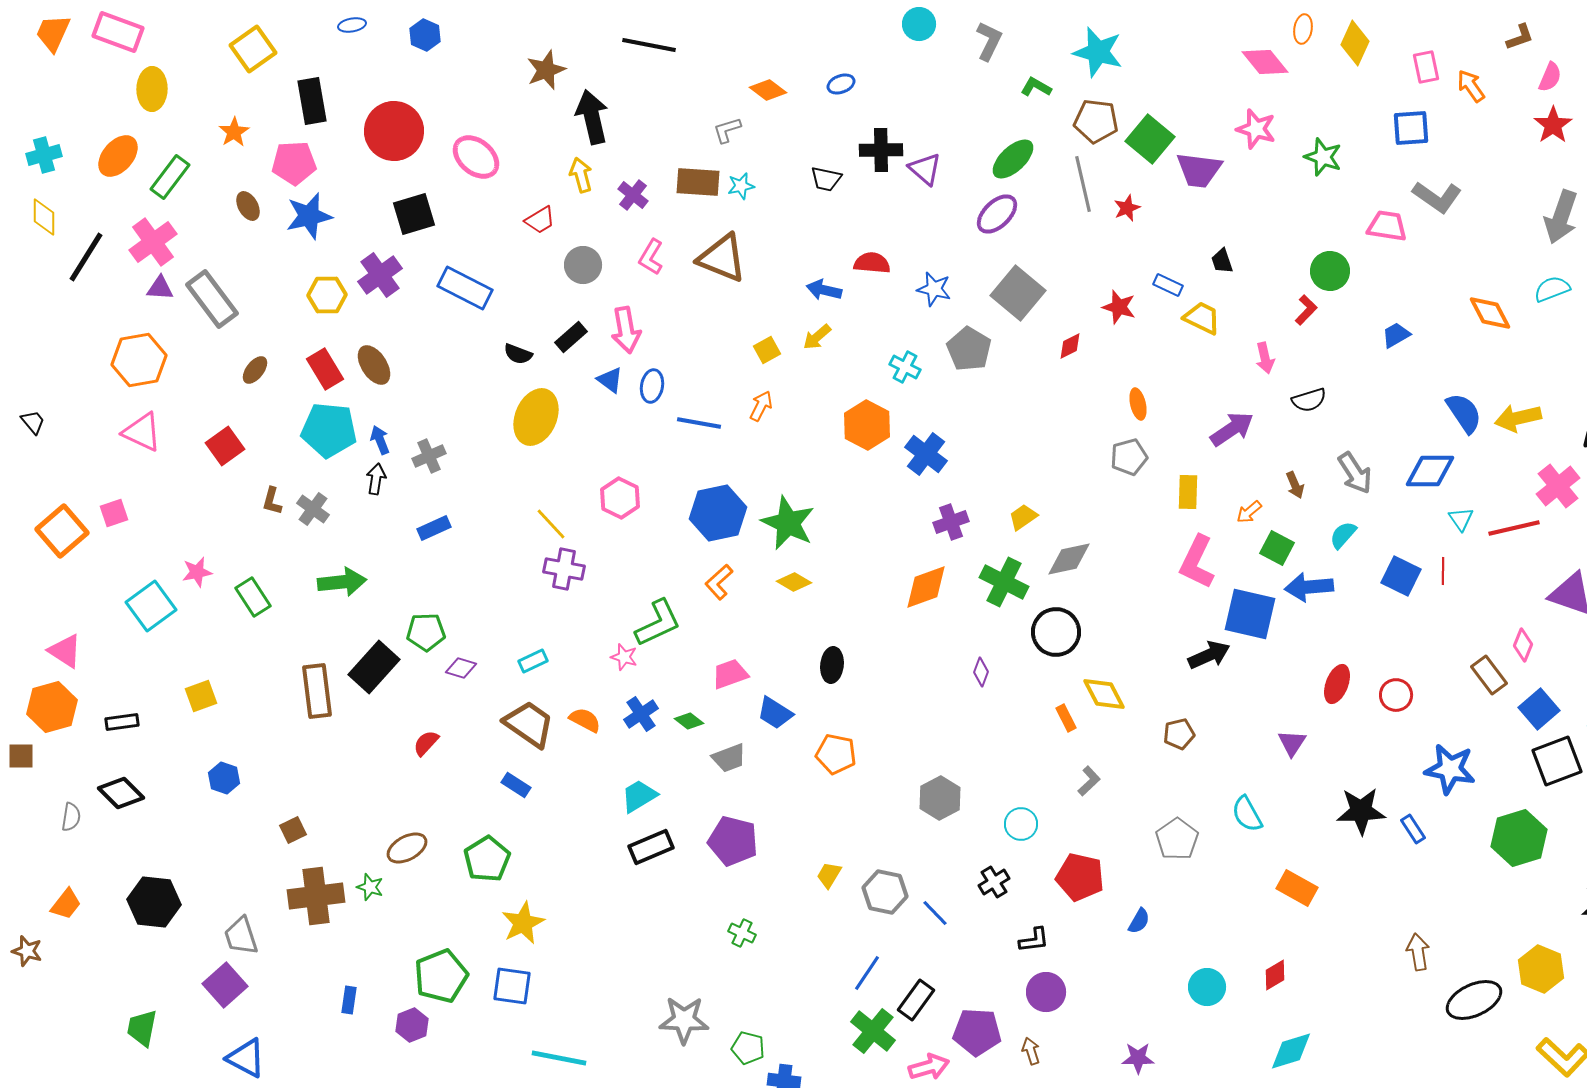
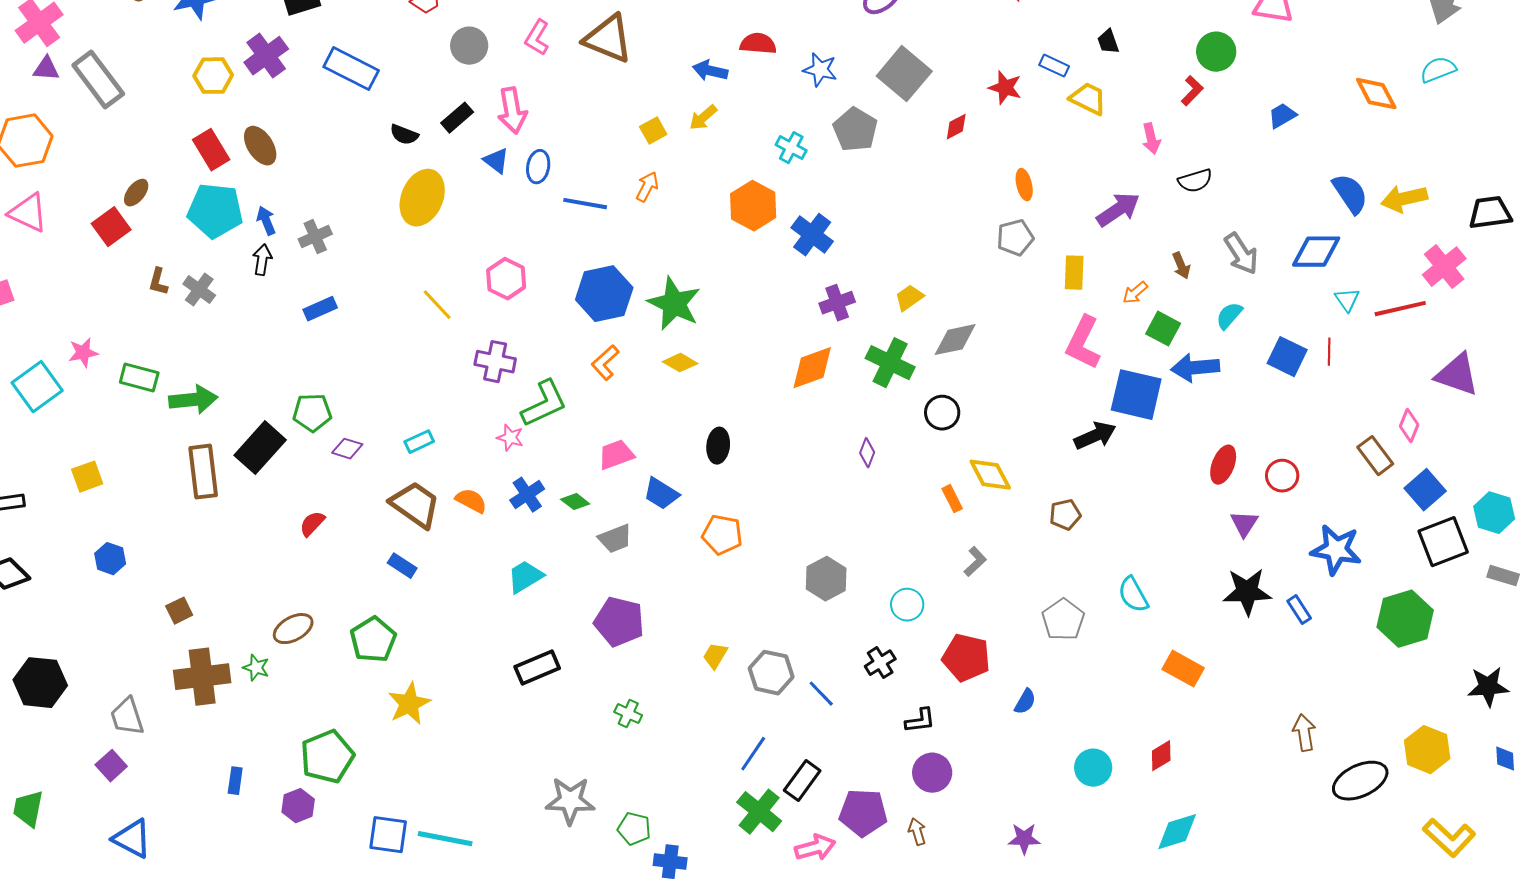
brown ellipse: (255, 370) -> (136, 193), moved
purple cross: (564, 569) -> (495, 362), moved
green arrow: (342, 582) -> (193, 400), moved
green rectangle: (253, 597) -> (139, 378), turned -42
black circle: (1056, 632) -> (942, 413), size x0.7
purple triangle: (1292, 743) -> (1244, 524), moved
black rectangle: (651, 847) -> (537, 668), moved
purple square: (225, 985) -> (111, 766), size x0.7
blue square: (512, 986) -> (388, 835), moved

